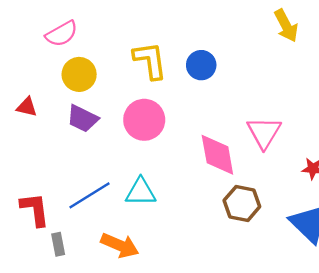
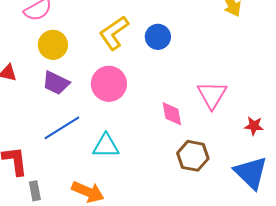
yellow L-shape: (150, 60) -> (114, 33), turned -117
pink diamond: (217, 155) -> (172, 114), size x0.7
blue line: (90, 195) -> (62, 128), moved

